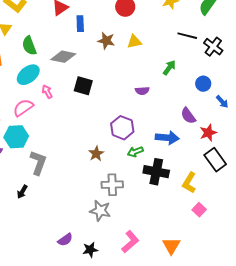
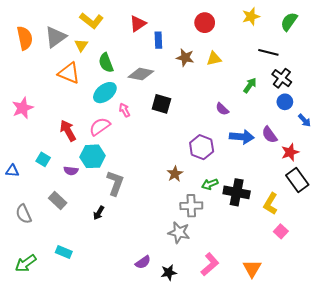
black cross: (213, 47) -> (282, 78), moved
purple semicircle: (142, 91) -> (222, 109), turned 48
blue arrow: (167, 138) -> (242, 137), moved
green arrow: (135, 152) -> (210, 184), moved

